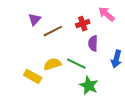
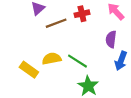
red cross: (83, 24) -> (82, 14), moved
purple semicircle: (93, 43) -> (111, 39), moved

